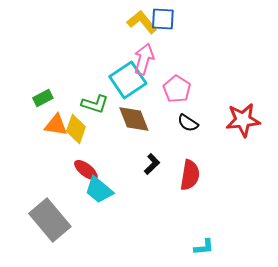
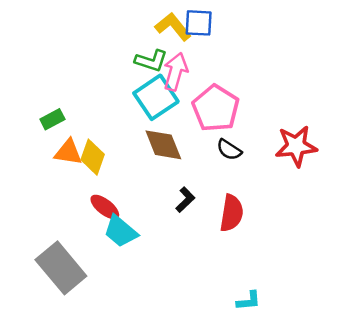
pink pentagon: (177, 89) -> (216, 108), size x1.4
green L-shape: (95, 104) -> (151, 61), moved

